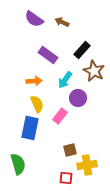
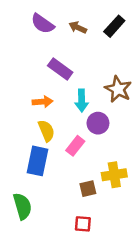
black rectangle: (82, 50) -> (114, 26), moved
cyan arrow: (65, 80) -> (82, 100), turned -36
yellow cross: (87, 165) -> (114, 175), moved

